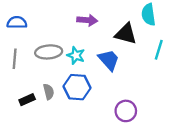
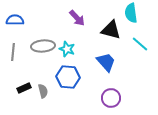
purple arrow: (87, 20) -> (77, 18), turned 42
cyan line: (159, 50) -> (140, 44), turned -66
blue trapezoid: (109, 60) -> (106, 62), moved
gray semicircle: (49, 92) -> (43, 91), moved

